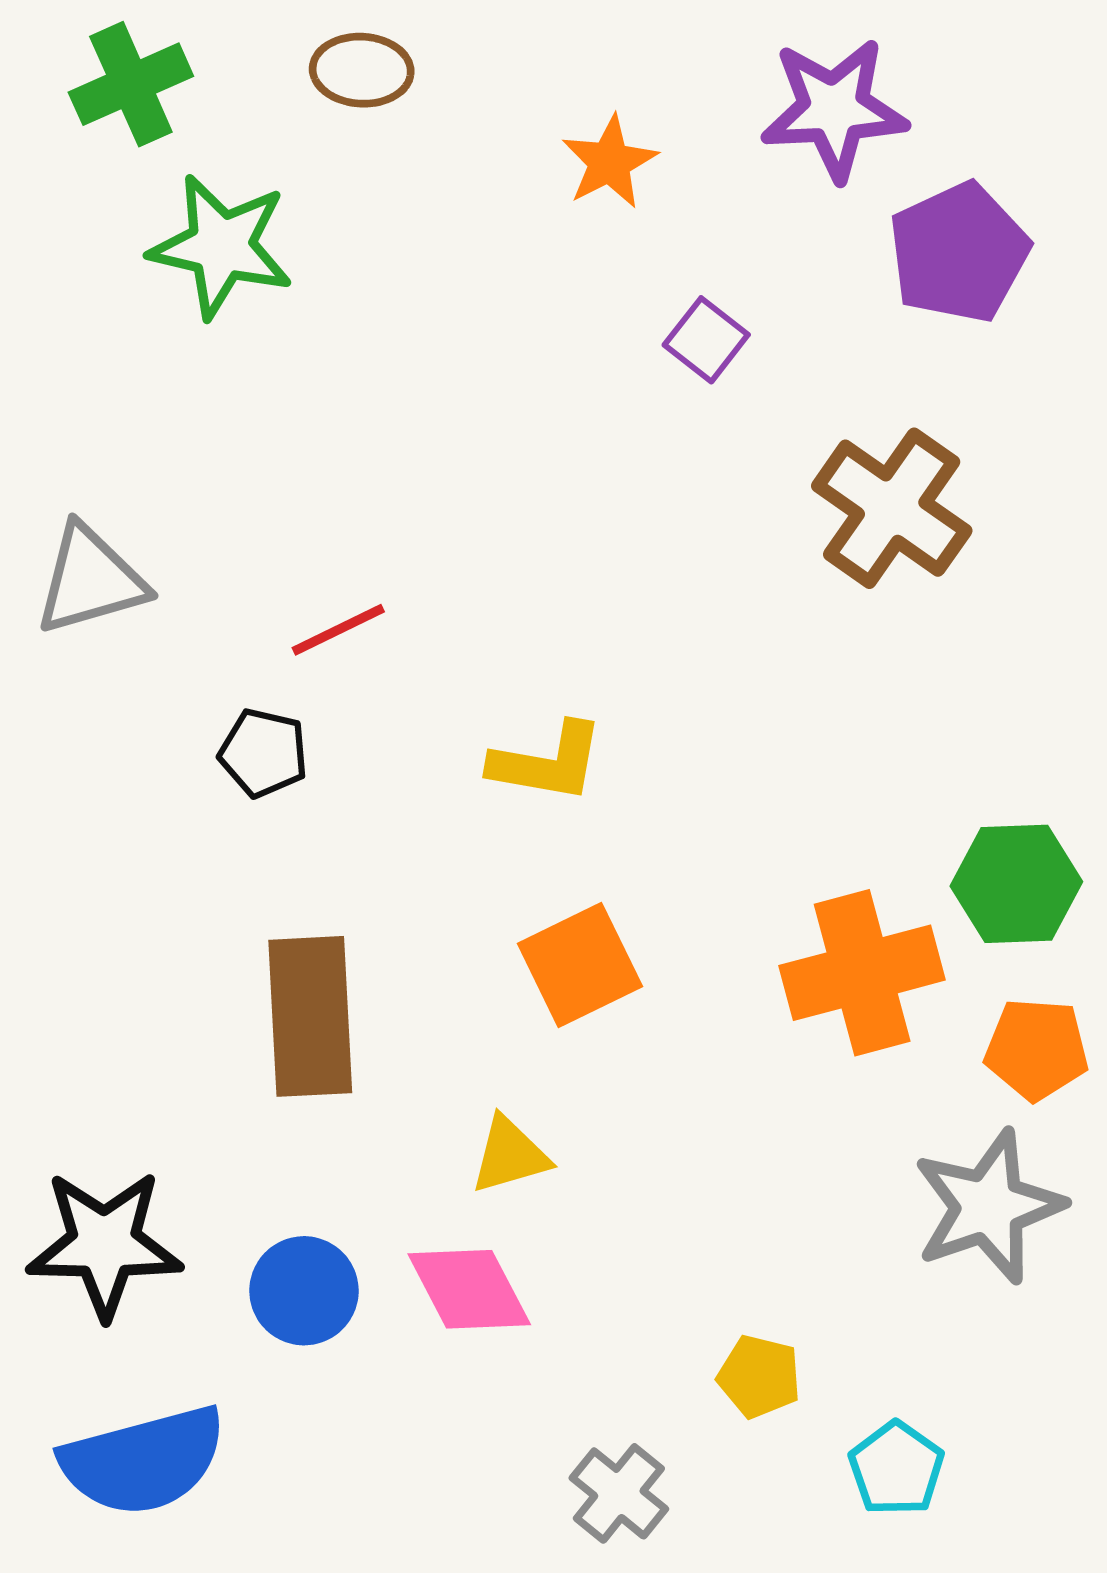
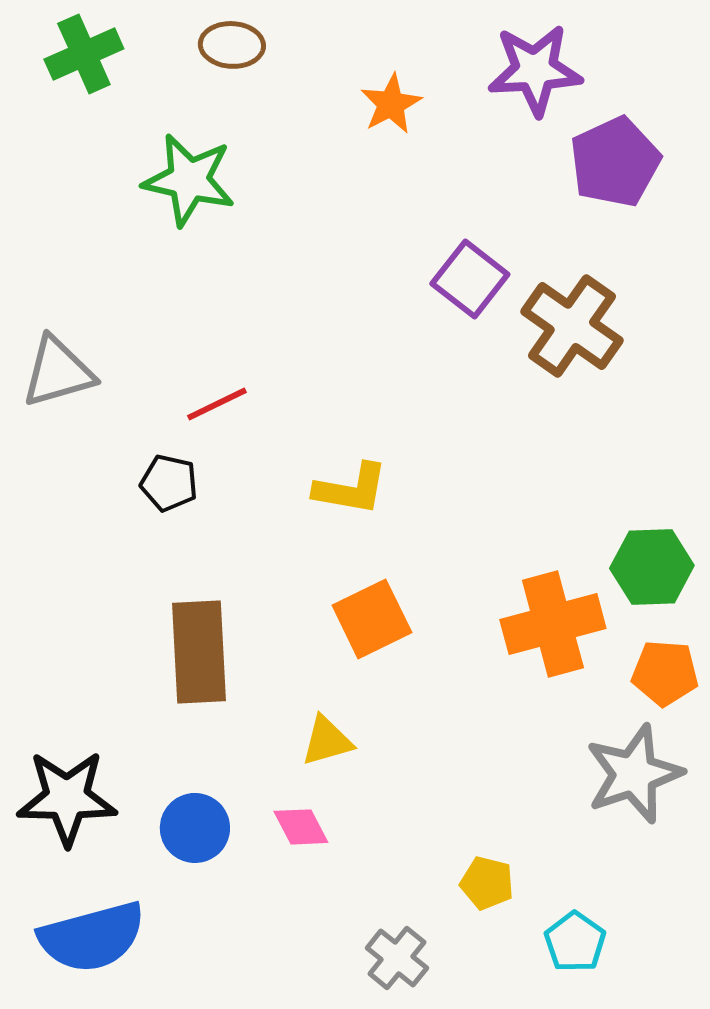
green star: (221, 246) -> (189, 180), moved
purple square: (706, 340) -> (470, 279), moved, size x1.4
pink diamond: (469, 1289) -> (301, 827), size x0.7

